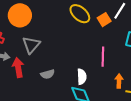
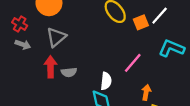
pink line: (103, 57) -> (133, 63), turned 30
red arrow: (18, 68) -> (51, 67), moved

